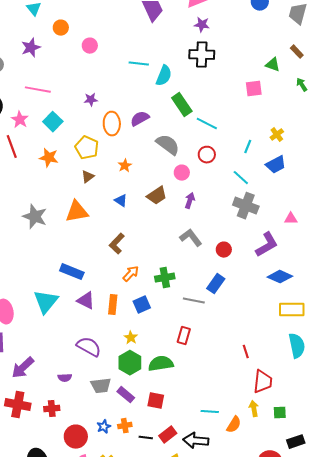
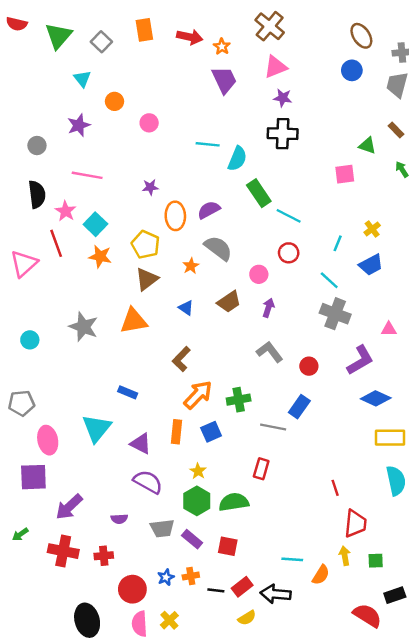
cyan square: (53, 122) -> (95, 224), moved
gray semicircle: (168, 145) -> (218, 248), moved
brown triangle: (88, 177) -> (147, 279), size x1.5
blue rectangle: (72, 272) -> (128, 392), size x0.7
orange arrow: (131, 274) -> (198, 395), size x1.5
purple triangle: (86, 301) -> (141, 444), moved

